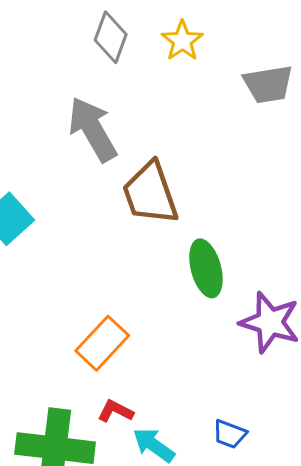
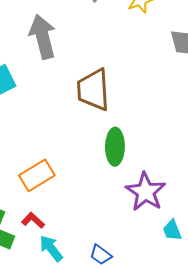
gray arrow: (93, 129) -> (43, 37), moved

